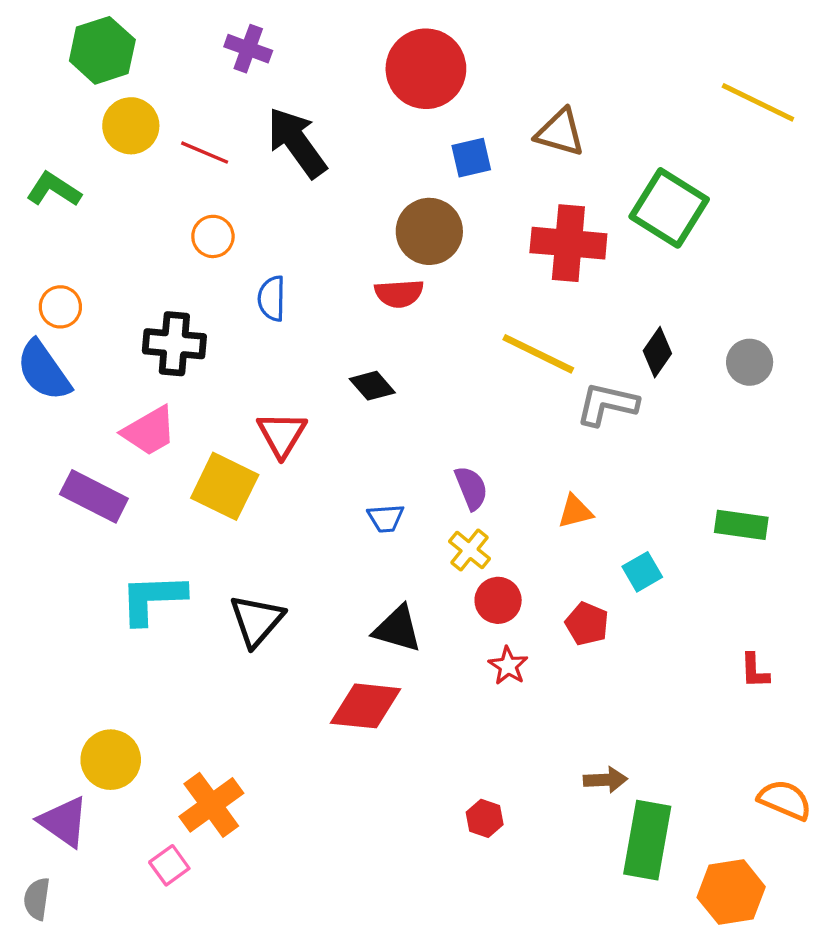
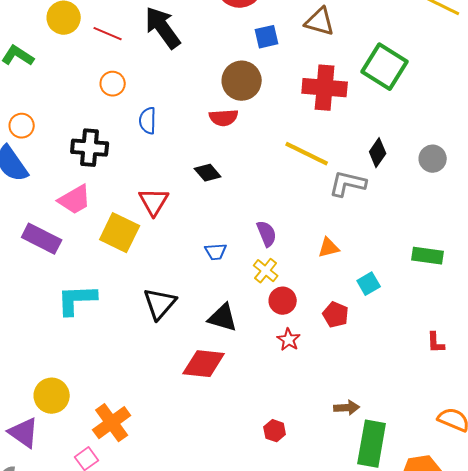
black triangle: (257, 620) -> (160, 304), moved

